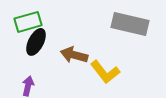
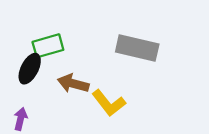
green rectangle: (28, 22) -> (48, 46), moved

